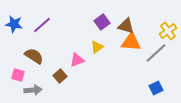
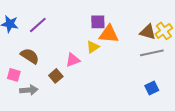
purple square: (102, 22) -> (98, 22), turned 35
brown triangle: (126, 26) -> (148, 32), moved
orange triangle: (131, 42) -> (109, 34), moved
gray line: (156, 53) -> (152, 53), turned 30

